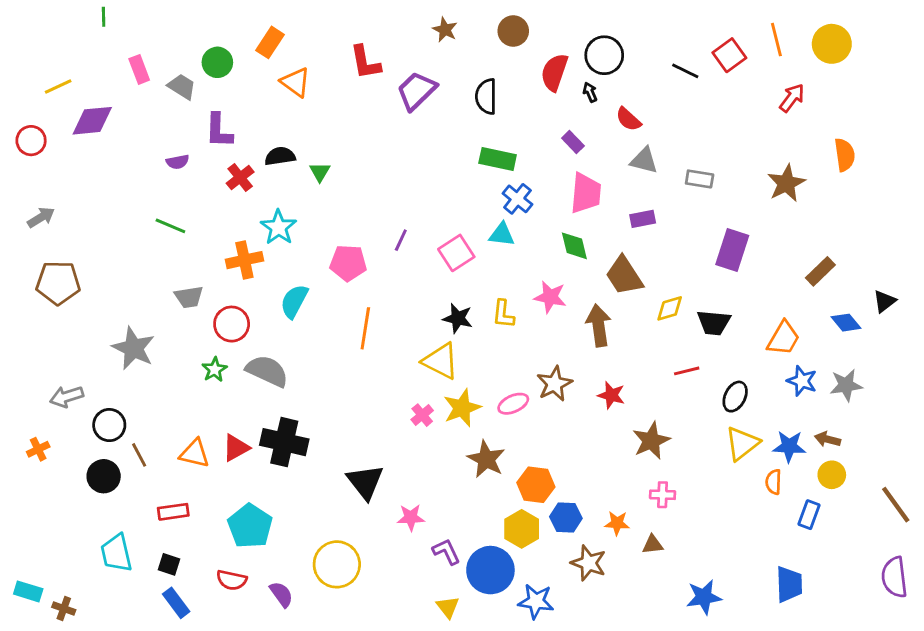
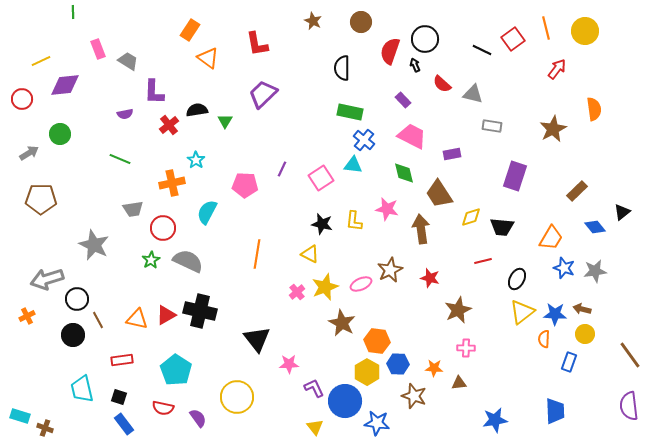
green circle: (217, 62) -> (60, 134), moved
purple trapezoid: (416, 91) -> (263, 94), moved
gray triangle: (644, 160) -> (473, 94), moved
pink trapezoid: (586, 193) -> (412, 136), turned -68
cyan star: (279, 227) -> (196, 160), size x0.7
orange line: (365, 328) -> (257, 254), moved
yellow triangle: (441, 361) -> (310, 254), size x0.7
gray arrow: (67, 397) -> (47, 279), size x1.4

